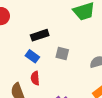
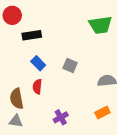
black rectangle: (40, 35) -> (32, 35), moved

